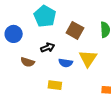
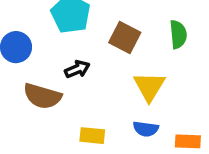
brown semicircle: (28, 62) -> (42, 96), size x1.5
blue semicircle: (66, 63) -> (146, 129), moved

